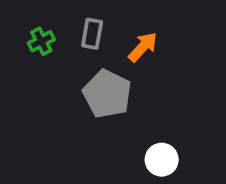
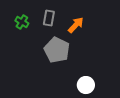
green cross: (41, 41) -> (22, 22), turned -32

